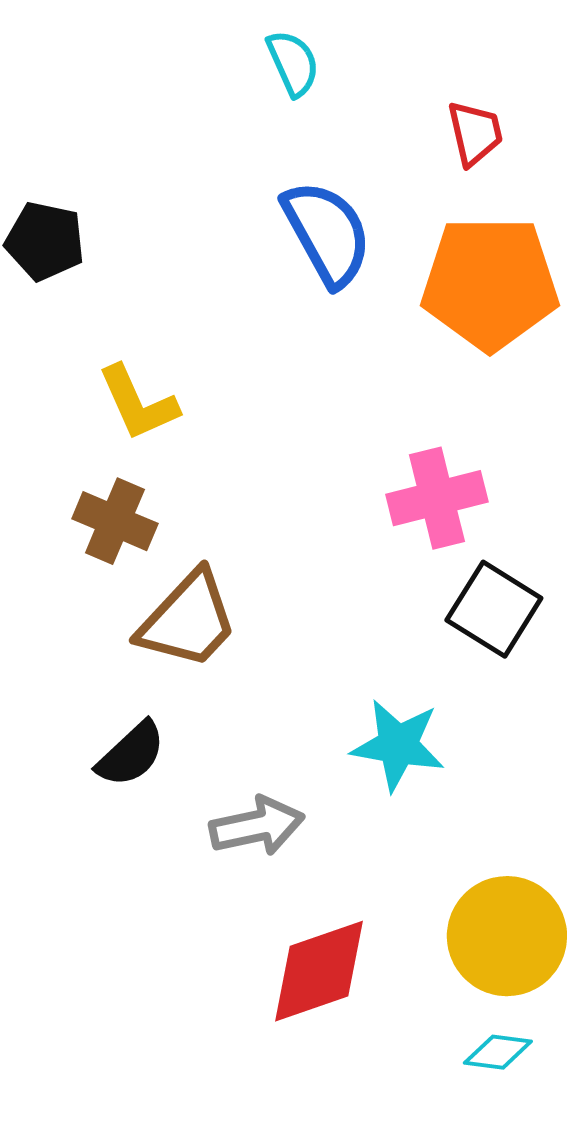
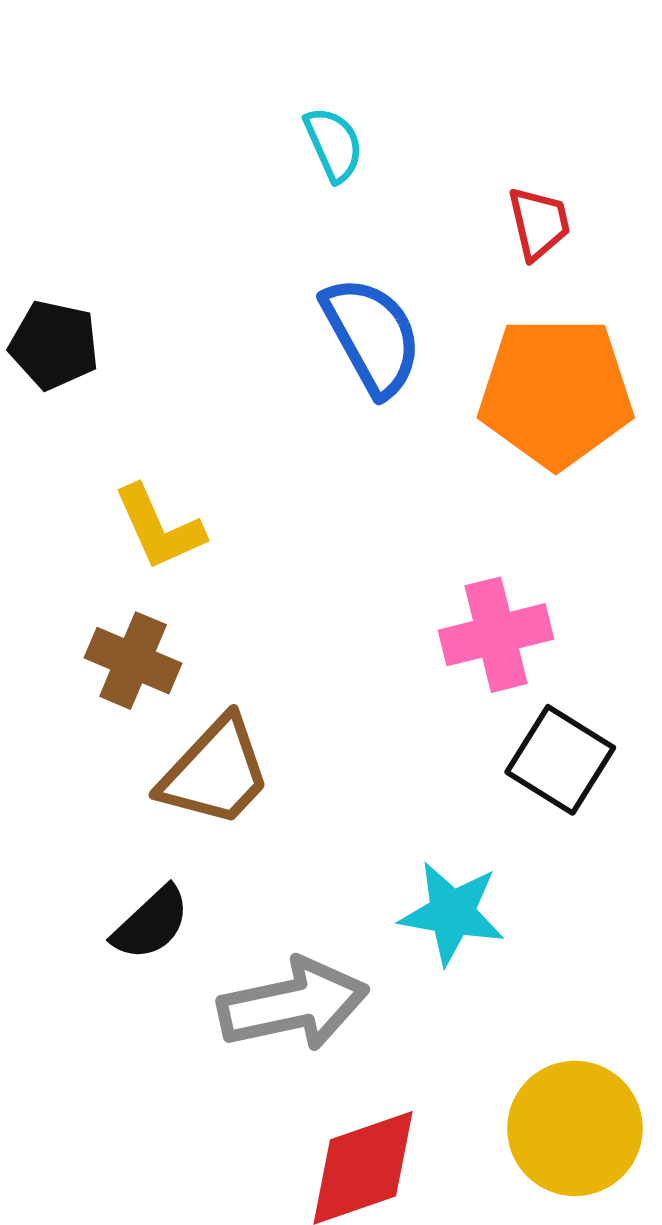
gray arrow: (257, 826) -> (293, 1004), size x1.4

